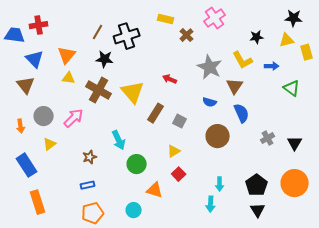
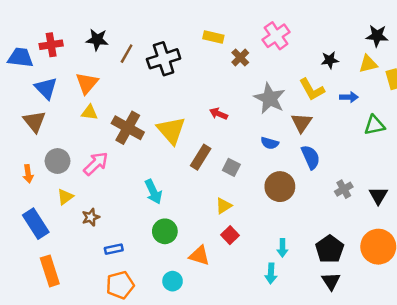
black star: (105, 59) -> (97, 40), moved
green triangle: (292, 88) -> (374, 125), turned -48
brown star: (90, 157) -> (91, 217), moved
green circle: (137, 164) -> (165, 231), moved

